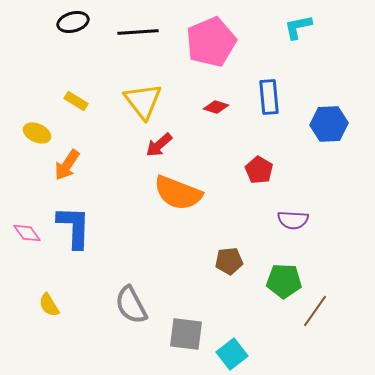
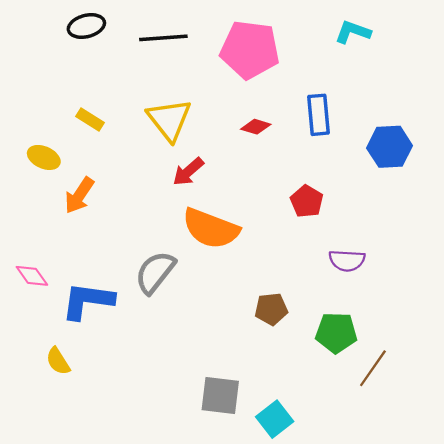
cyan L-shape: (298, 27) -> (353, 32), turned 32
pink pentagon: (211, 42) -> (250, 50), turned 30
blue L-shape: (74, 227) -> (88, 301), moved, turned -84
gray semicircle: (131, 305) -> (155, 272), moved, turned 66

